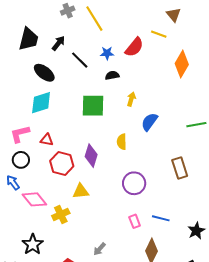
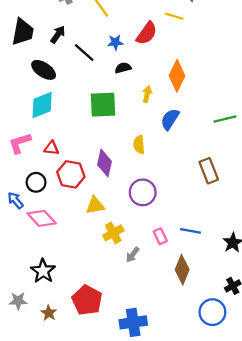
orange diamond: (182, 64) -> (177, 76), moved
black circle: (21, 160) -> (36, 182), moved
purple circle: (134, 183) -> (143, 192), moved
yellow cross: (61, 214) -> (113, 233), moved
gray arrow: (100, 249) -> (133, 255), moved

